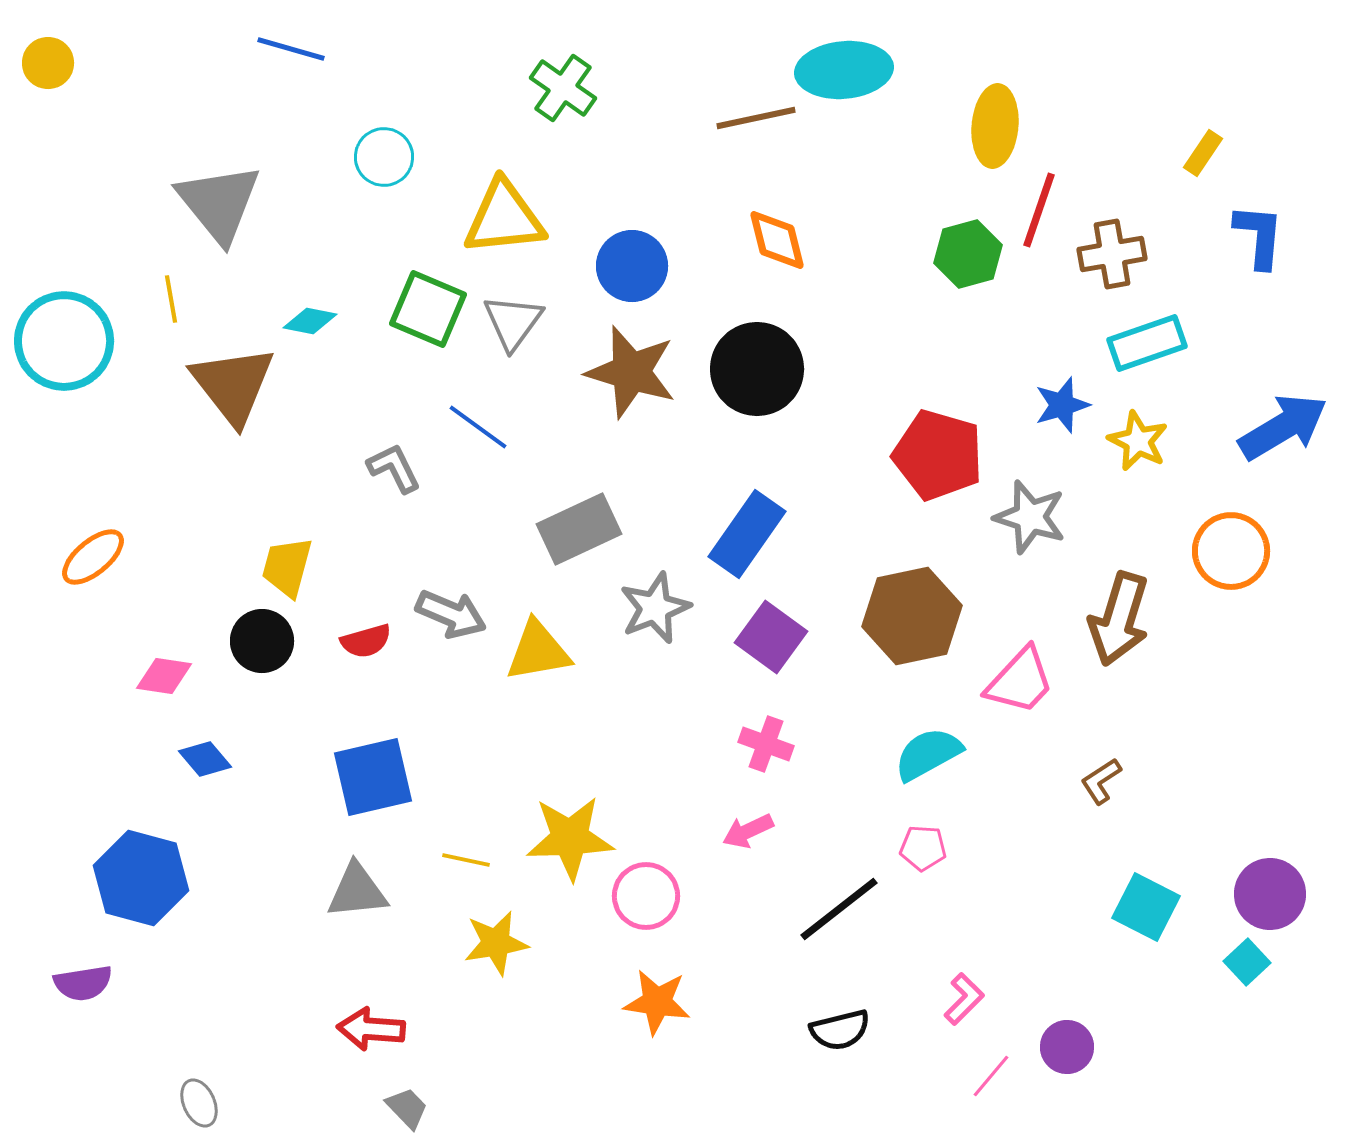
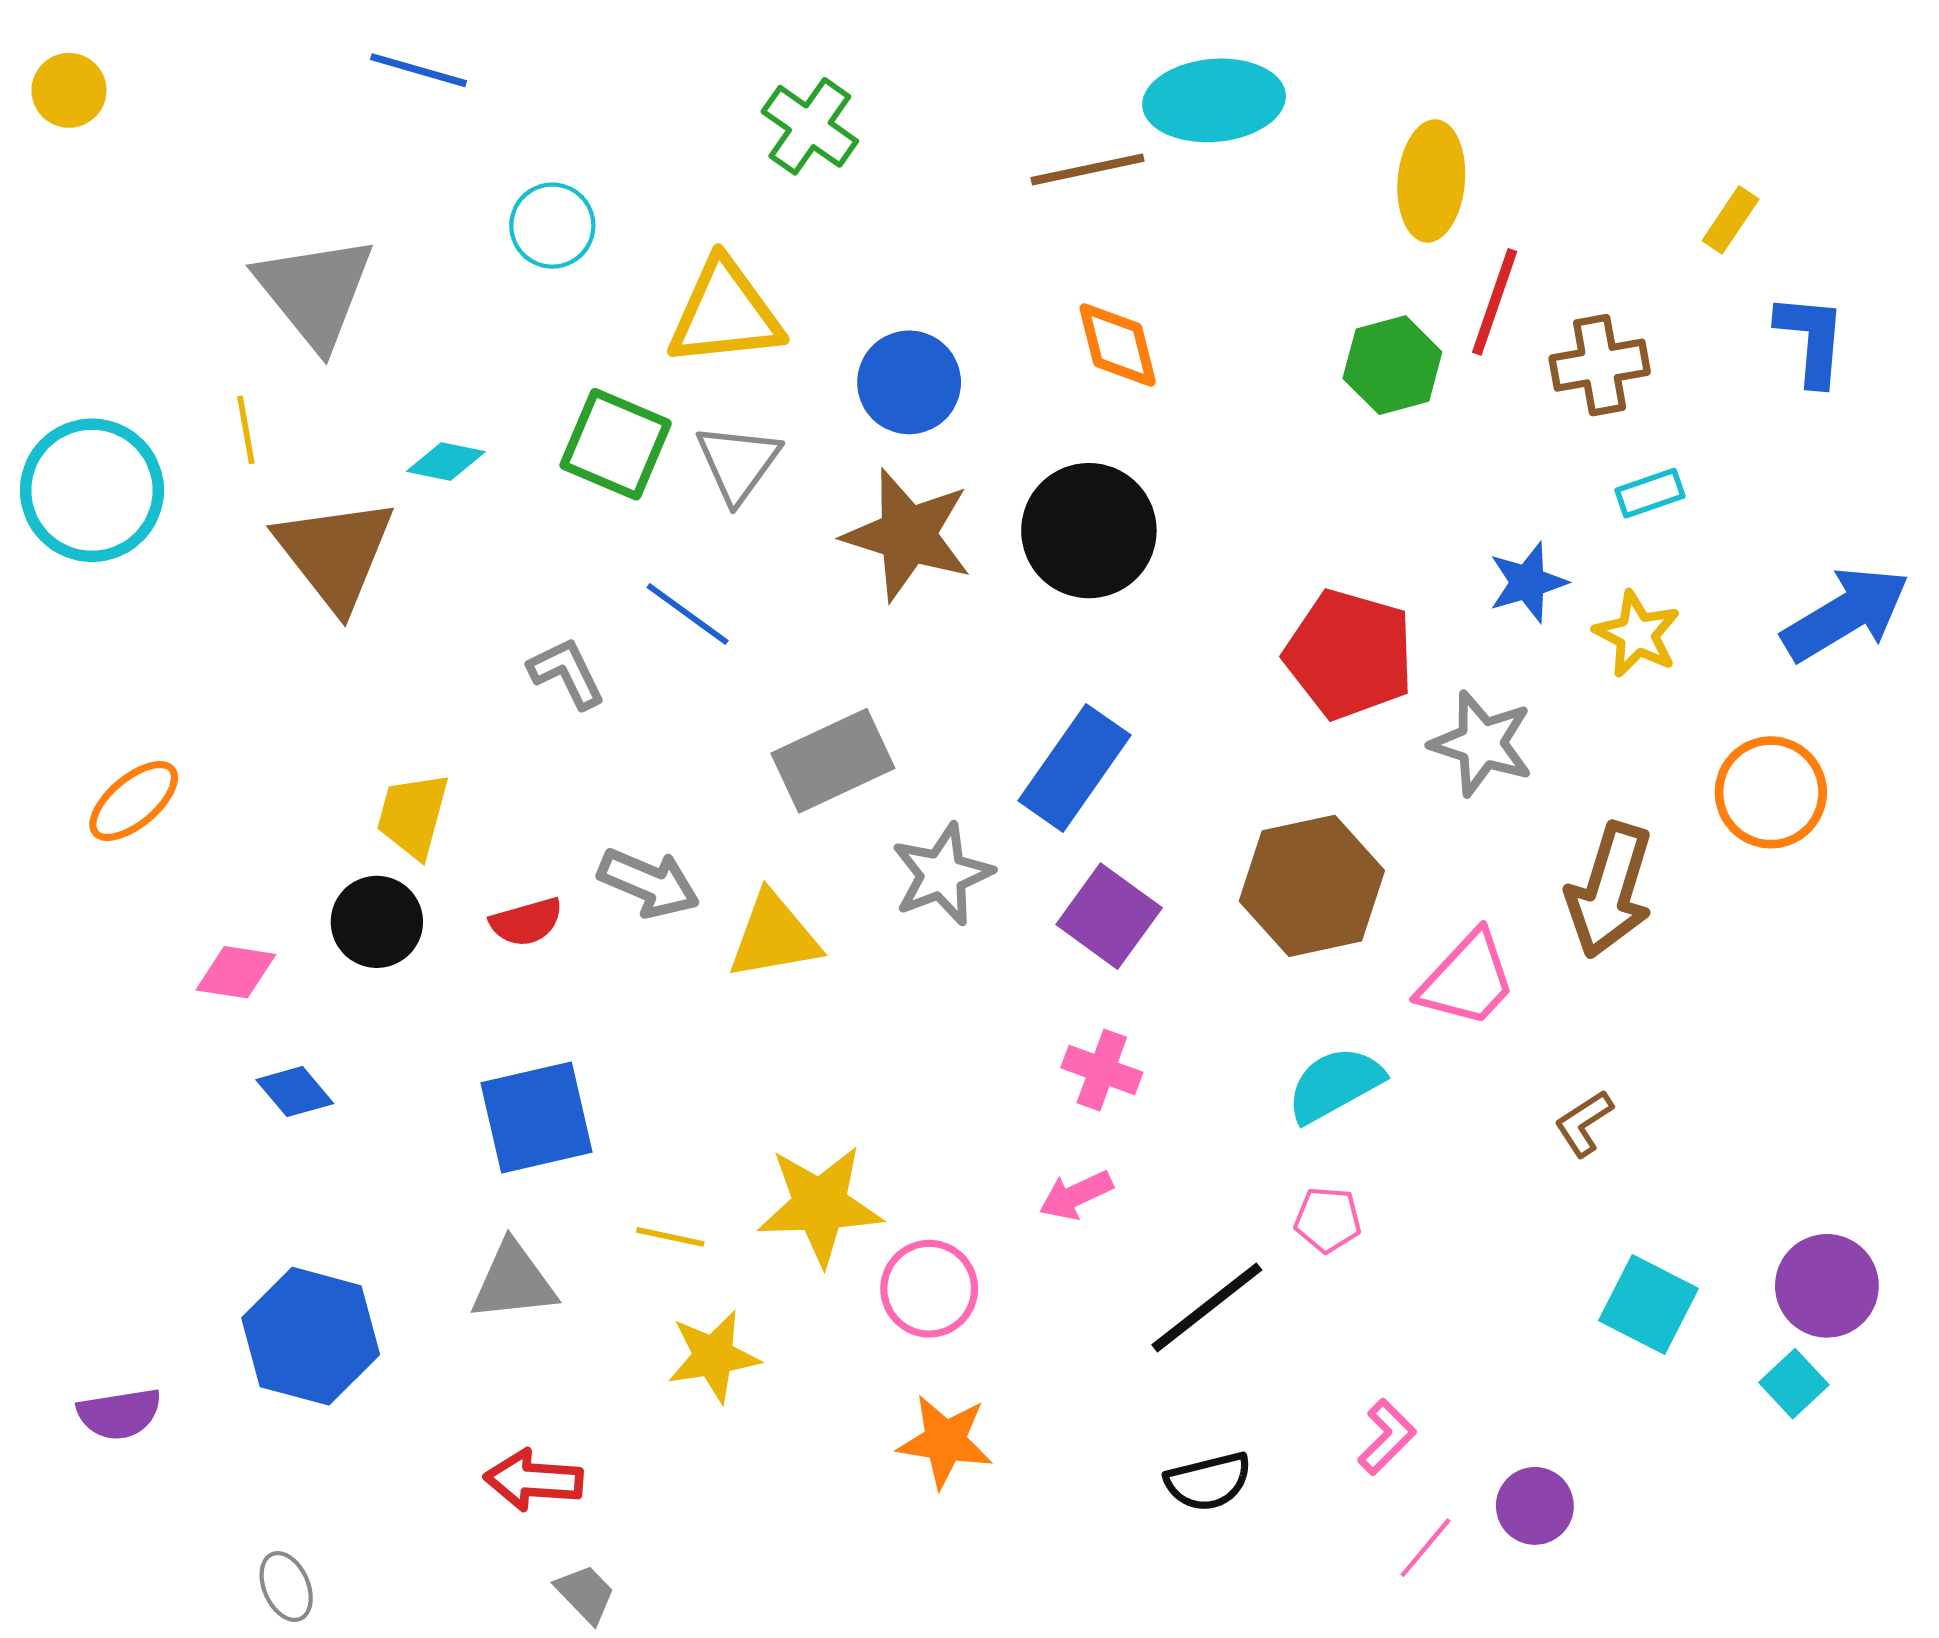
cyan rectangle: (1147, 343) -> (1650, 493), size x0.6
blue hexagon: (141, 878) -> (311, 1336), moved

